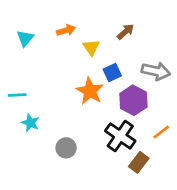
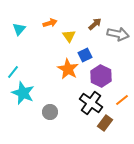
gray arrow: (156, 71) -> (118, 34), moved
cyan line: (17, 95) -> (13, 72), turned -48
cyan star: (30, 123) -> (23, 93), size x1.6

